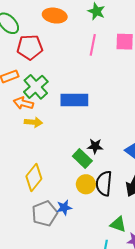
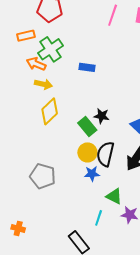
blue rectangle: (74, 100) -> (87, 67), size x0.6
yellow diamond: (34, 177) -> (50, 111), moved
blue star: (64, 208) -> (92, 174), moved
gray pentagon: (45, 214) -> (43, 176), turned 30

